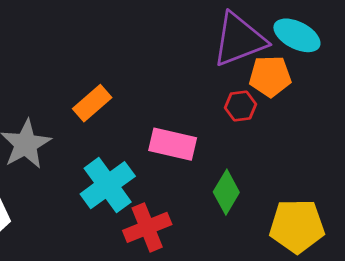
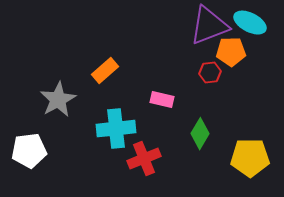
pink rectangle: (173, 144) -> (162, 100), size x0.7
cyan cross: (108, 185) -> (116, 129), turned 30

